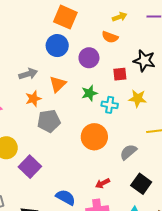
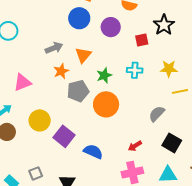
black star: (144, 61) -> (164, 25), turned 30
green star: (89, 93) -> (104, 75), moved
yellow star: (138, 98) -> (169, 69), moved
orange circle: (94, 137) -> (106, 104), moved
blue semicircle: (66, 197) -> (93, 152), moved

